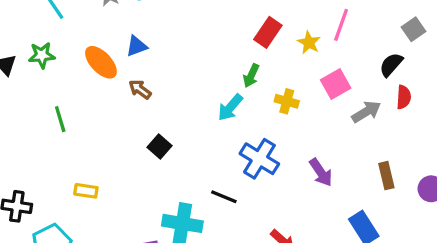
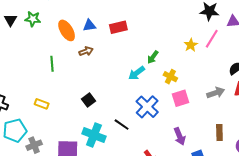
red rectangle: (268, 32) -> (118, 27), moved, turned 30
pink square: (336, 84) -> (181, 98), moved
brown arrow: (140, 89) -> (86, 51), turned 112
green line: (60, 119) -> (52, 64), moved
black square: (160, 146) -> (89, 100), moved
purple arrow: (321, 172) -> (180, 136), moved

